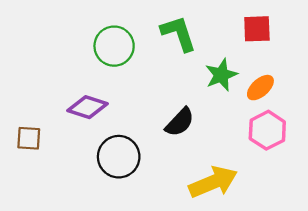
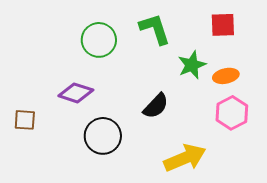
orange ellipse: (260, 88) -> (226, 76), turned 30

